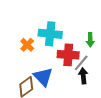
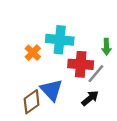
black arrow: (83, 76) -> (90, 98), moved, turned 56

